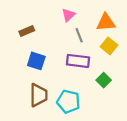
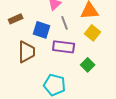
blue square: (36, 61) -> (42, 30), moved
brown trapezoid: (38, 95) -> (27, 52), moved

